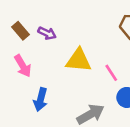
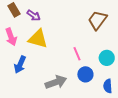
yellow triangle: (79, 60) -> (38, 39), moved

